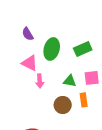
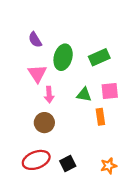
pink triangle: (30, 63) -> (37, 74), turned 30
brown circle: (63, 105) -> (44, 123), moved

